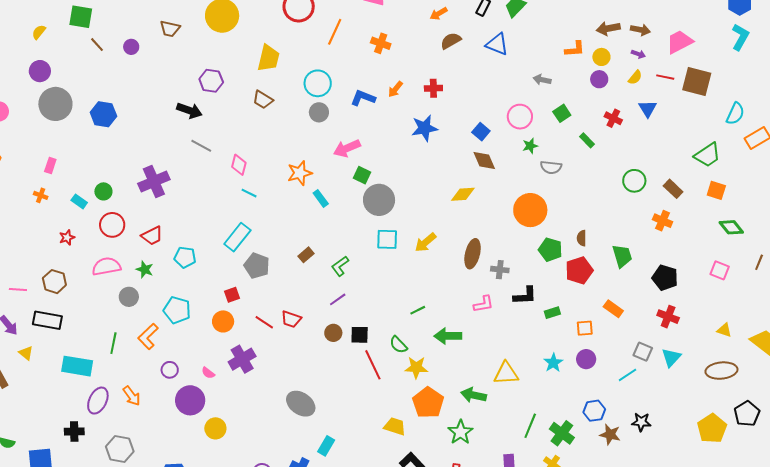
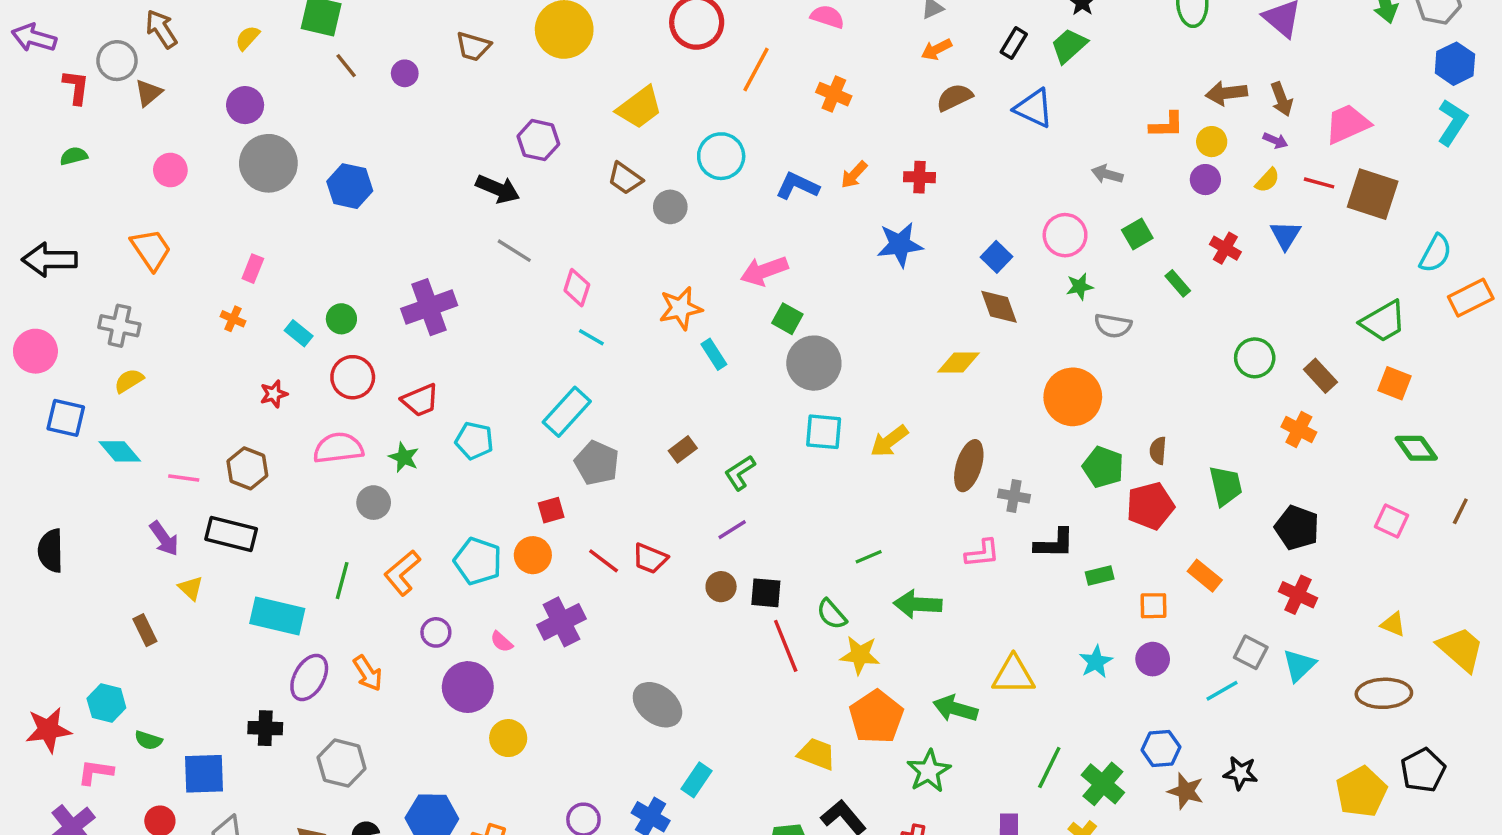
brown arrow: (640, 30) -> (1282, 99), turned 54
yellow trapezoid: (269, 58) -> (639, 108), turned 36
gray circle: (319, 112) -> (670, 207), moved
cyan pentagon: (177, 310) -> (478, 561), moved

